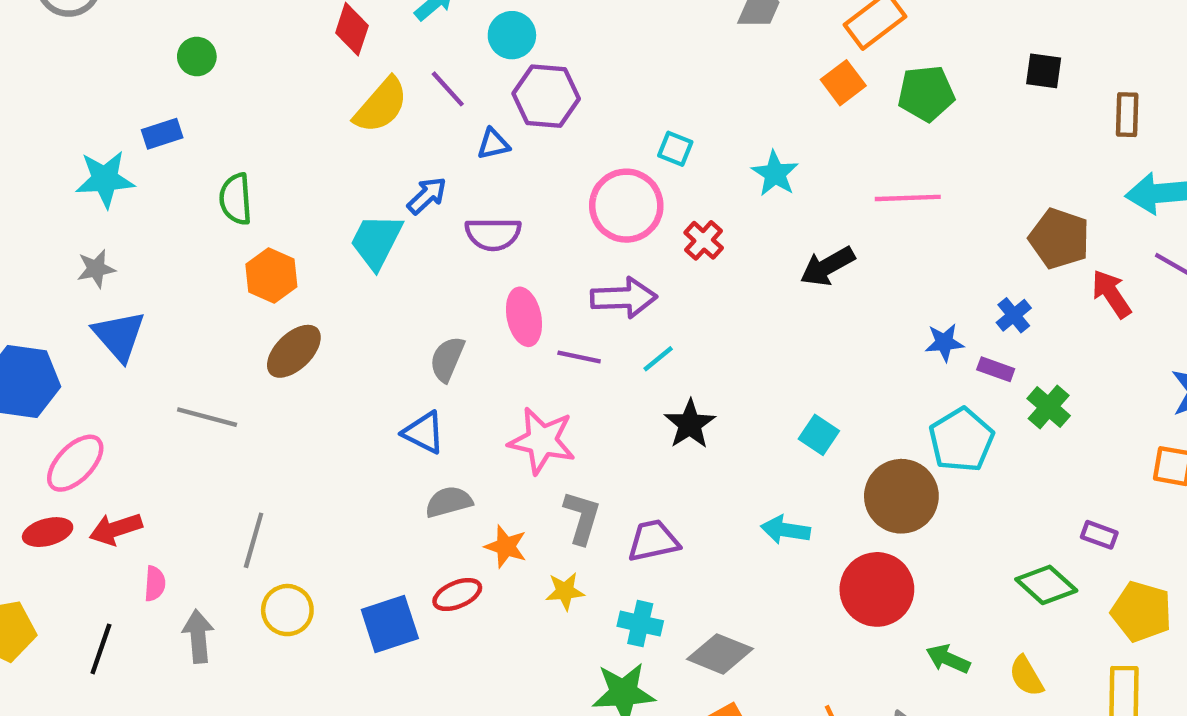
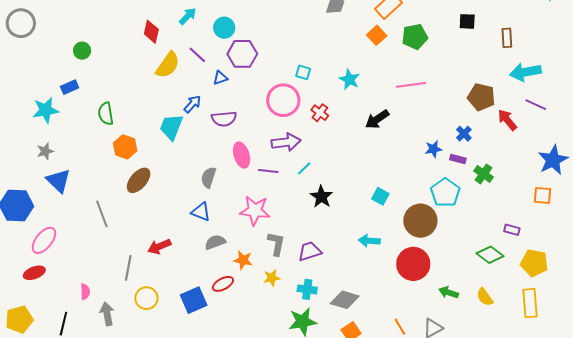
gray line: (207, 417) -> (102, 214), turned 60
red arrow: (116, 529) -> (159, 247), moved

